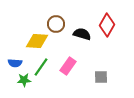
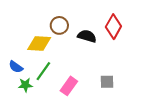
blue semicircle: (15, 63) -> (16, 67), turned 32
pink rectangle: (68, 66) -> (69, 86), moved

